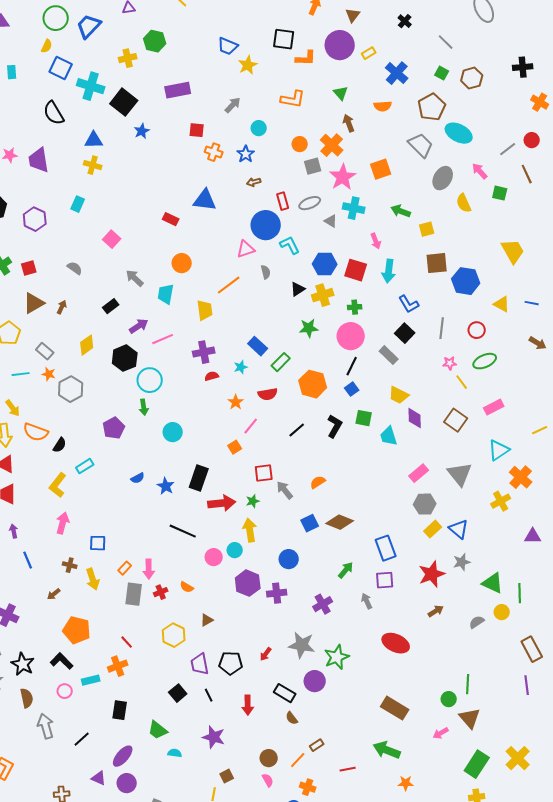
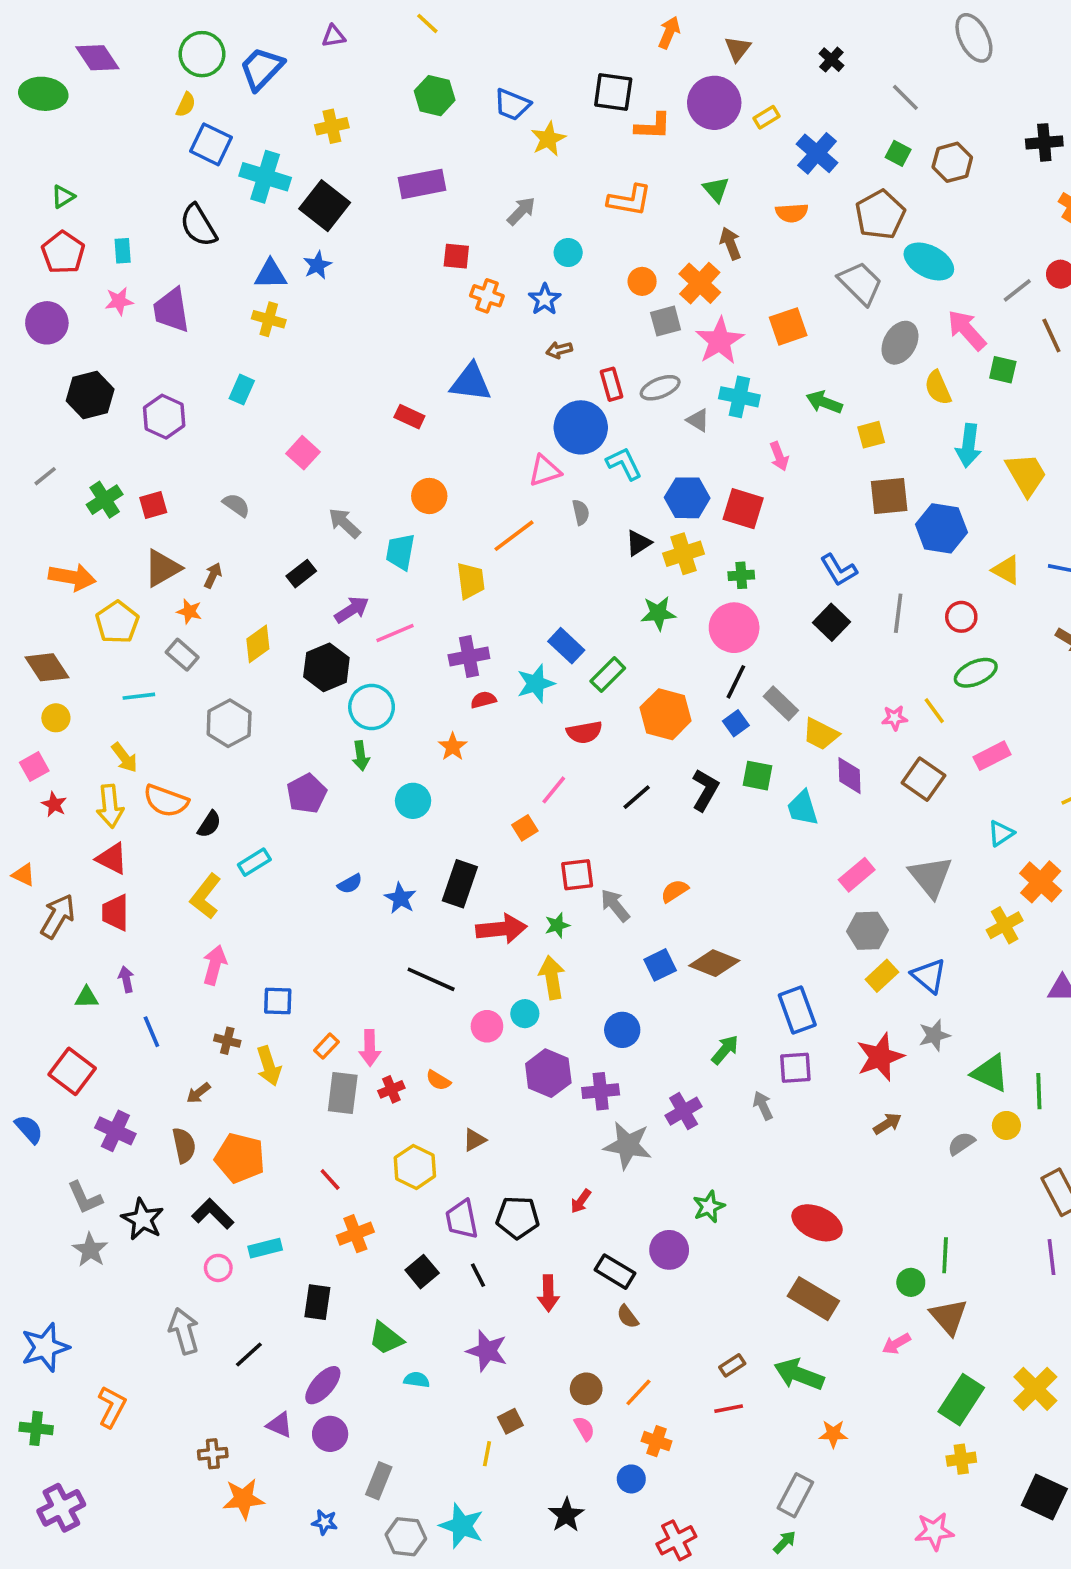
green hexagon: (155, 41) -> (435, 96), moved
cyan rectangle: (12, 72) -> (123, 251), moved
blue star: (142, 131) -> (317, 265), moved
pink arrow: (480, 171) -> (967, 330), size x1.4
cyan arrow: (389, 271) -> (969, 445), moved
gray rectangle: (389, 355) -> (781, 703), moved
pink star: (450, 363) -> (895, 718), moved
cyan star: (241, 367) -> (536, 684), size x1.5
orange star: (49, 374) -> (189, 611), moved
orange star: (236, 402) -> (453, 747), moved
cyan triangle: (499, 450) -> (1001, 833), size x0.7
red ellipse: (396, 643) -> (817, 1223), moved
gray star: (302, 645) -> (628, 1145), moved
green star: (337, 657) -> (709, 1207), size x0.7
orange cross: (118, 666) -> (355, 1234), moved
brown semicircle: (27, 698) -> (184, 1145), moved
brown rectangle: (317, 745) -> (732, 1365), moved

